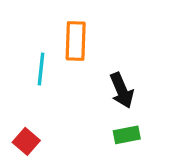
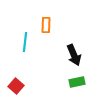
orange rectangle: (76, 41) -> (46, 25), size x0.7

